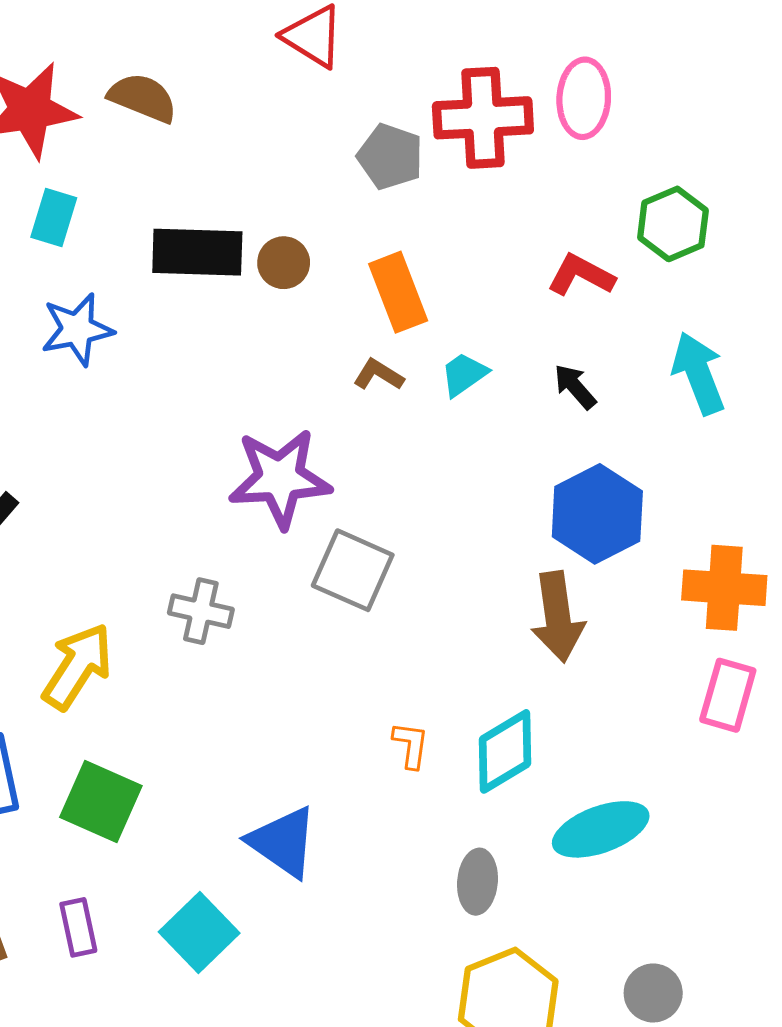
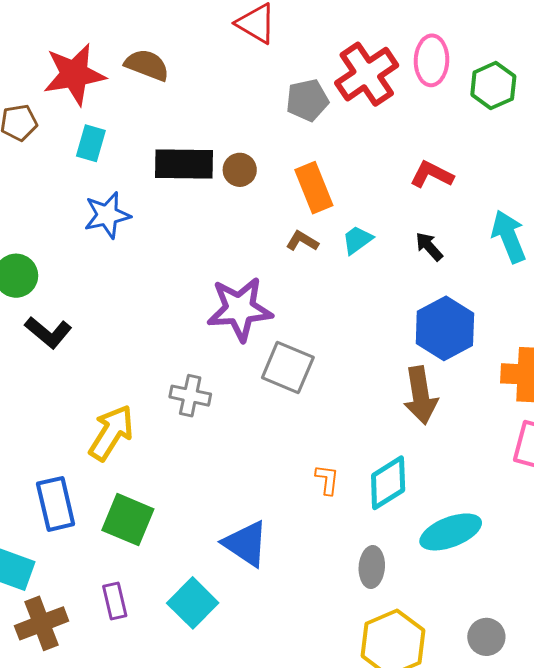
red cross: (483, 118) -> (367, 74), turned -30
gray pentagon: (390, 157) -> (307, 100), turned -30
green hexagon: (673, 224) -> (493, 86), moved

